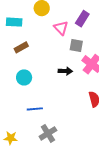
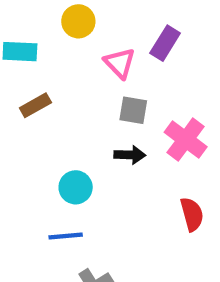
gray square: (76, 45) -> (133, 110), moved
cyan circle: (24, 77) -> (76, 187), moved

